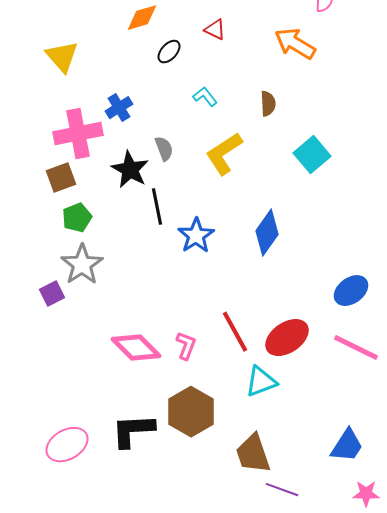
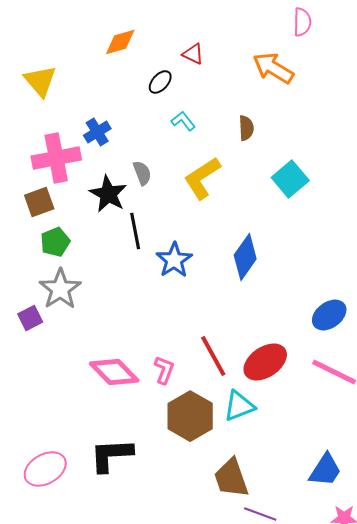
black ellipse: (169, 52) -> (160, 82), moved
brown hexagon: (191, 412) -> (190, 416), moved

